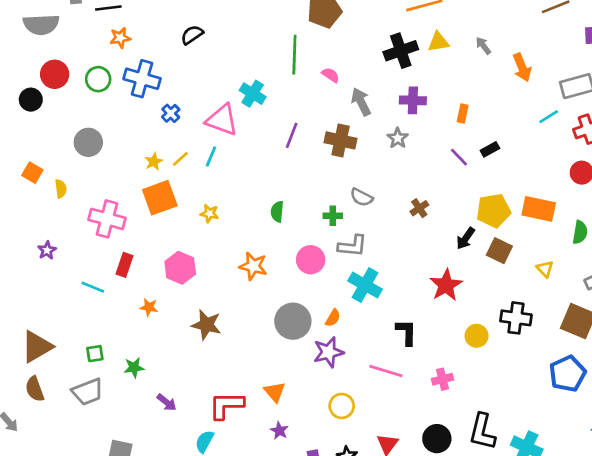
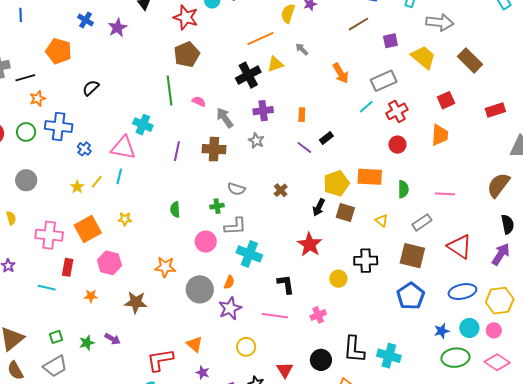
gray arrow: (483, 46) -> (302, 49), moved
orange square: (160, 198) -> (88, 229), moved
orange star: (253, 266) -> (165, 267), moved
purple arrow: (167, 402) -> (113, 339), moved

